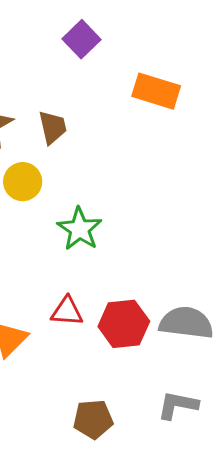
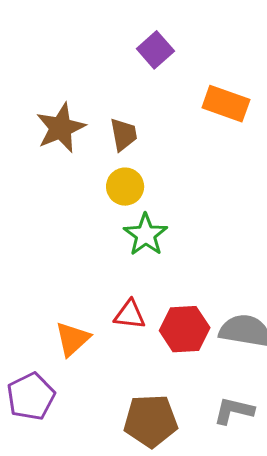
yellow circle: (23, 182) -> (125, 187), moved
brown pentagon: (93, 419) -> (151, 421), size x1.4

